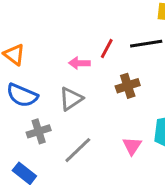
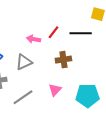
pink triangle: (132, 146) -> (55, 90), moved

